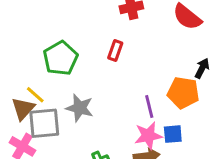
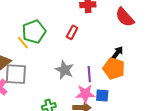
black arrow: (202, 68) -> (117, 53), moved
yellow line: (35, 95) -> (23, 43), moved
gray star: (80, 108) -> (64, 70), moved

